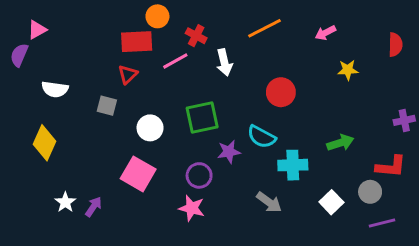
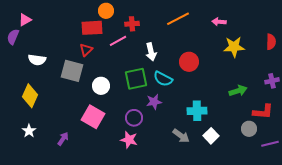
pink arrow: (325, 33) -> (219, 22), turned 32
red cross: (196, 36) -> (132, 24), turned -32
red semicircle: (395, 45) -> (271, 42), moved
white arrow: (224, 62) -> (151, 52), moved
yellow star: (348, 70) -> (234, 47), size x1.5
gray square: (107, 106) -> (72, 71), size x1.6
cyan semicircle: (262, 137) -> (163, 79), moved
green arrow: (340, 143) -> (238, 91), moved
white star: (65, 202) -> (29, 131), moved
white square: (331, 202) -> (211, 136), moved
purple line: (382, 223) -> (270, 144), moved

